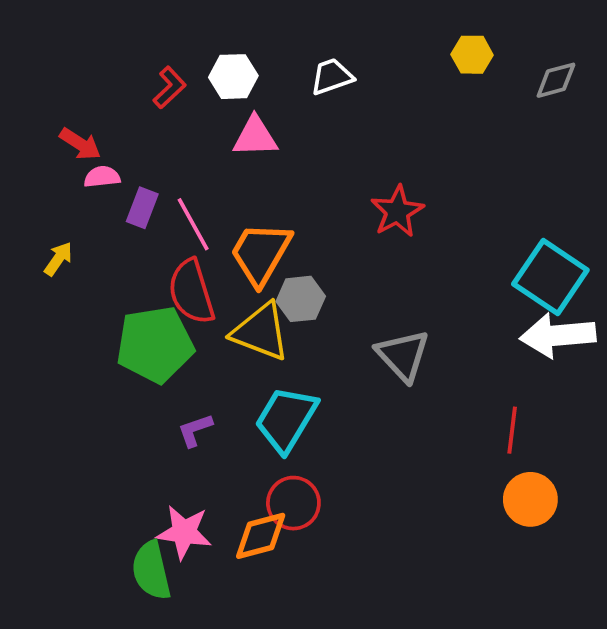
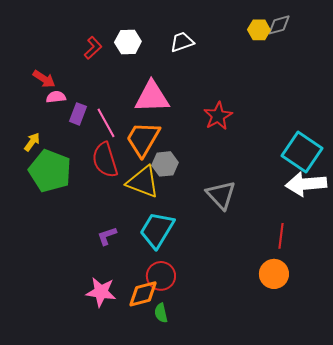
gray diamond: (556, 80) -> (279, 25), moved
pink triangle: (255, 137) -> (152, 97), moved, size x1.4
green pentagon: (155, 344) -> (50, 171), moved, turned 30
orange circle: (530, 499) -> (274, 274), moved
green semicircle: (151, 570) -> (161, 313), moved, size x0.6

